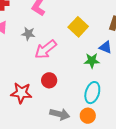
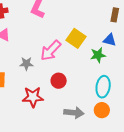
yellow square: (78, 27) -> (76, 38), moved
gray star: (28, 34) -> (26, 64), moved

